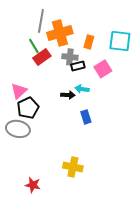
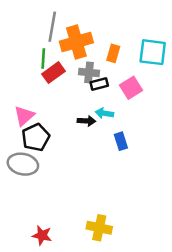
green line: (34, 46) -> (43, 59), turned 35
blue rectangle: (86, 117) -> (121, 141), moved
yellow cross: (73, 167) -> (99, 228), moved

